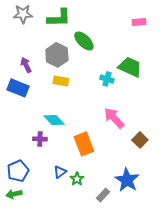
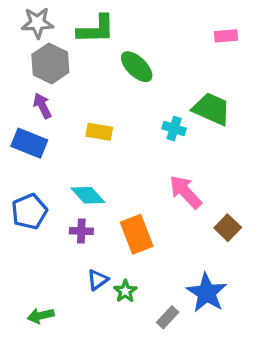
gray hexagon: (57, 55) -> (50, 63), moved
purple cross: (40, 139) -> (81, 231), moved
blue pentagon: (18, 171) -> (29, 211), moved
green arrow: (14, 194) -> (41, 316), moved

